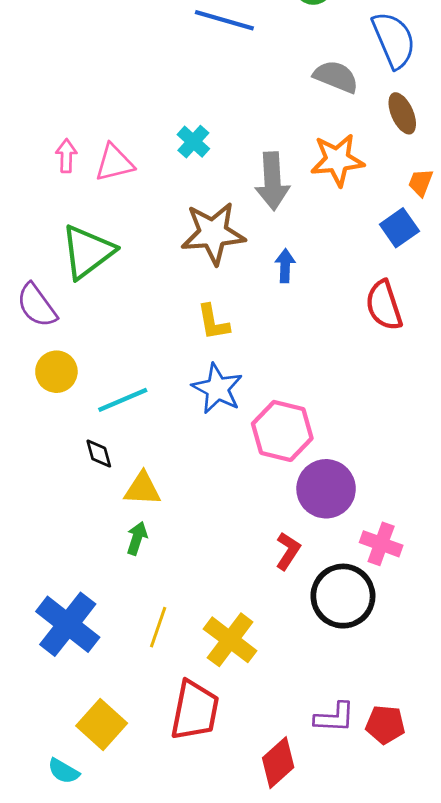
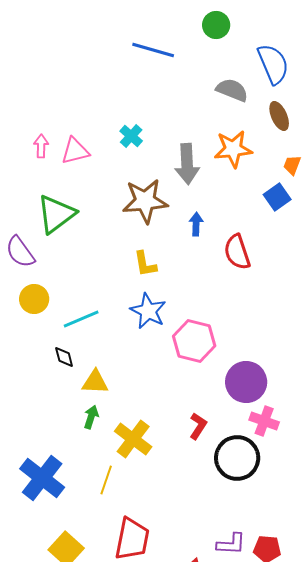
red semicircle: (384, 305) -> (237, 252), moved
purple circle: (326, 489) -> (246, 382), moved
yellow cross: (230, 640) -> (133, 439), moved

